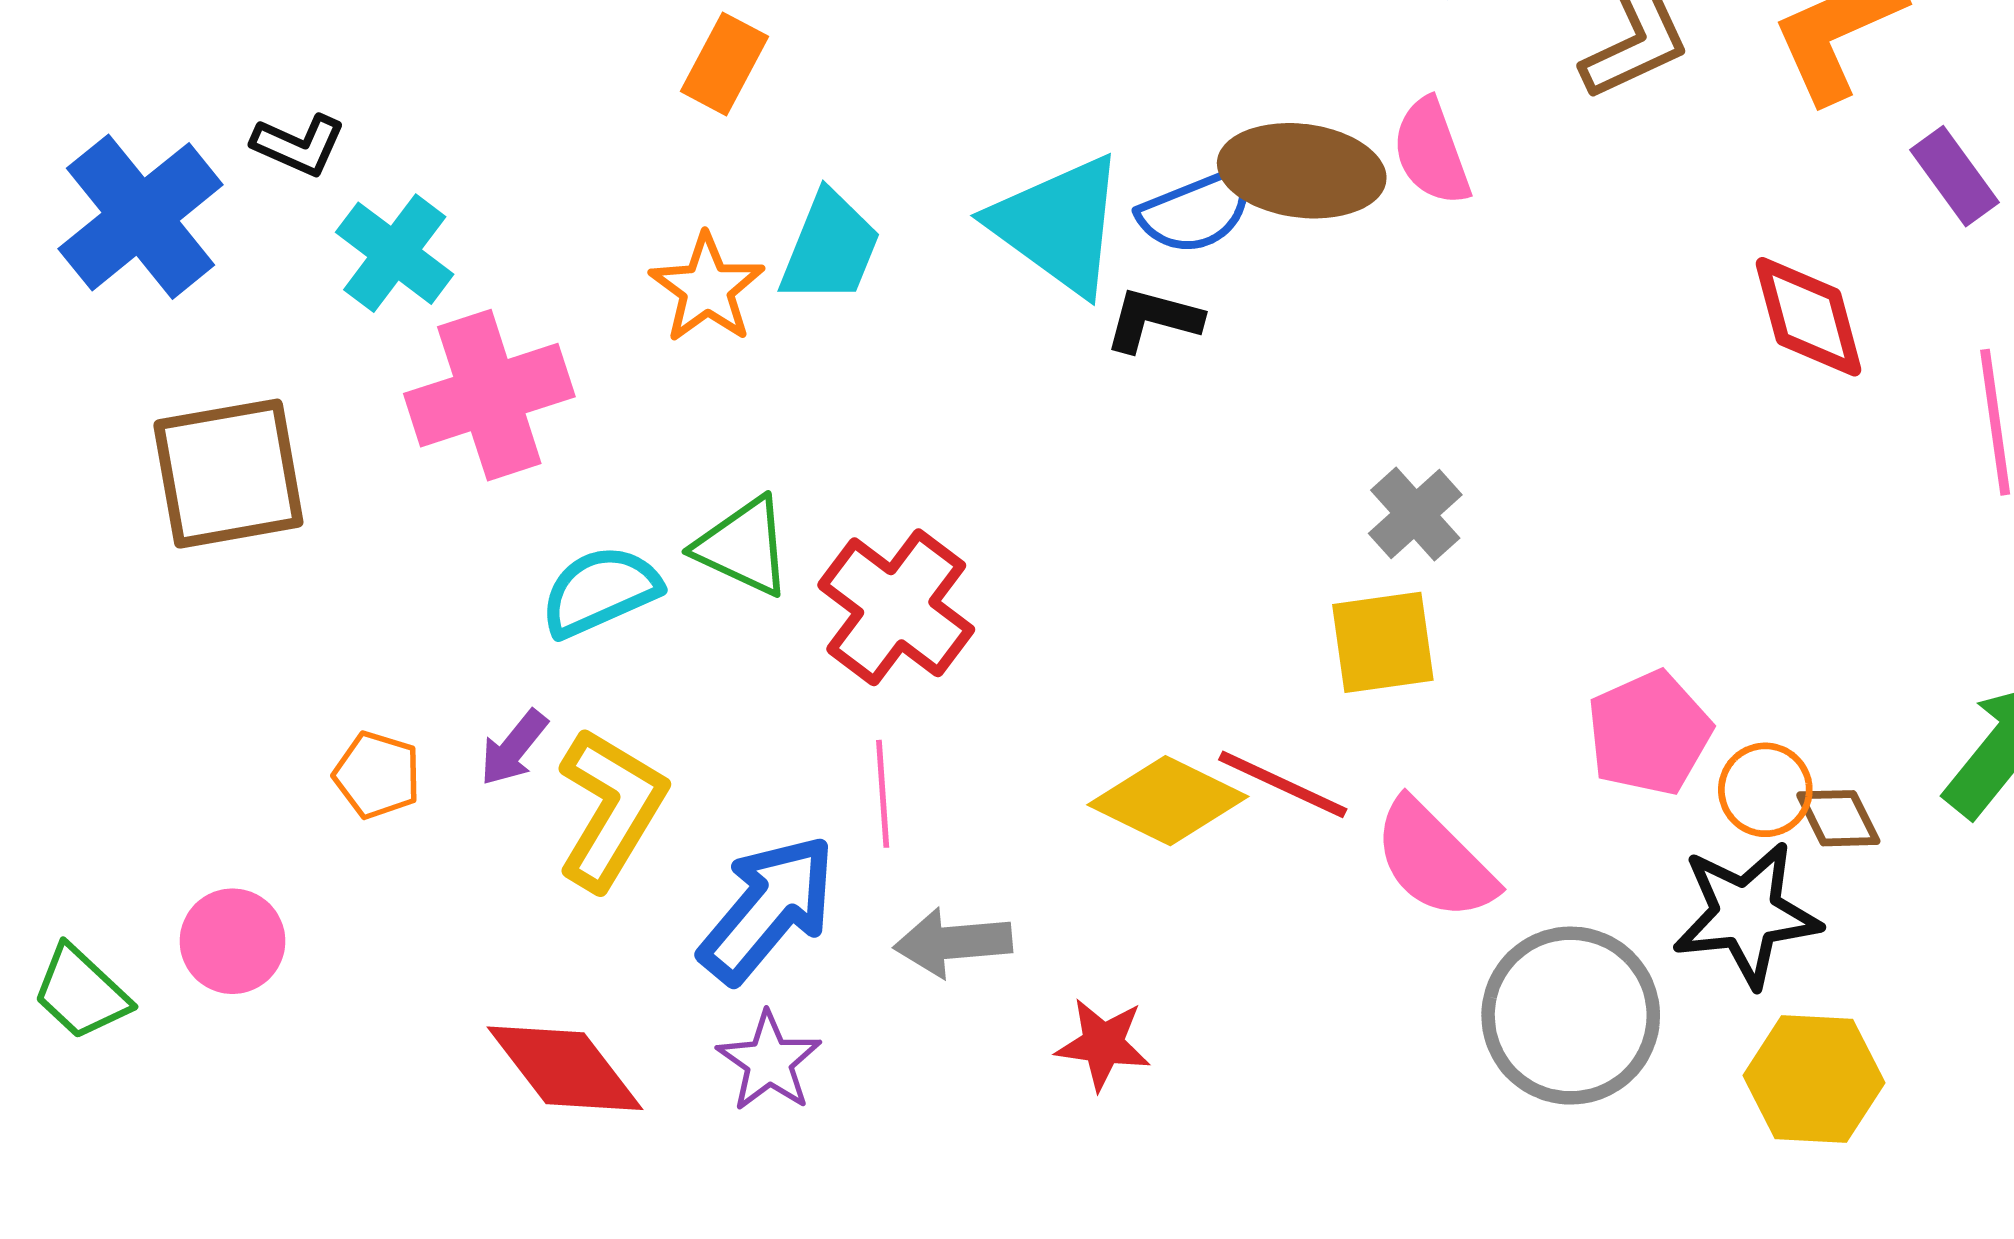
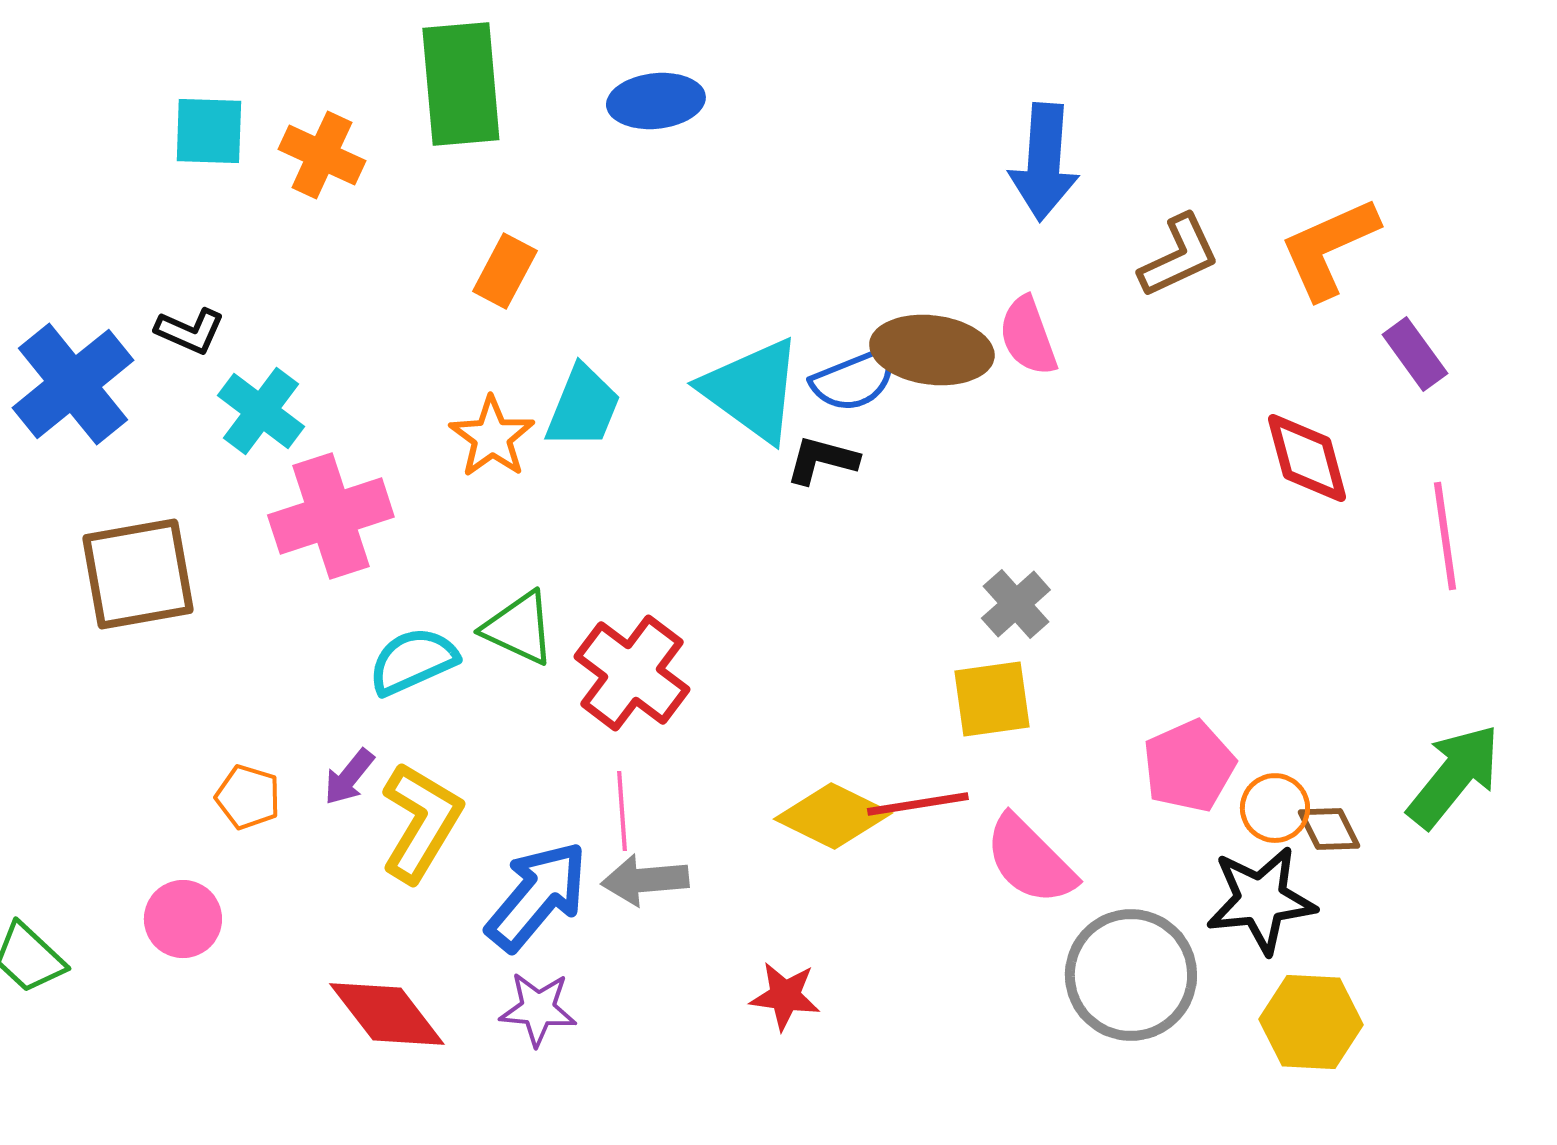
red line: (1283, 784) -> (918, 804), turned -34
pink circle: (232, 941) -> (183, 919), moved
gray arrow: (953, 943) -> (645, 880), moved
purple star: (769, 1062) -> (538, 1009), turned -30

